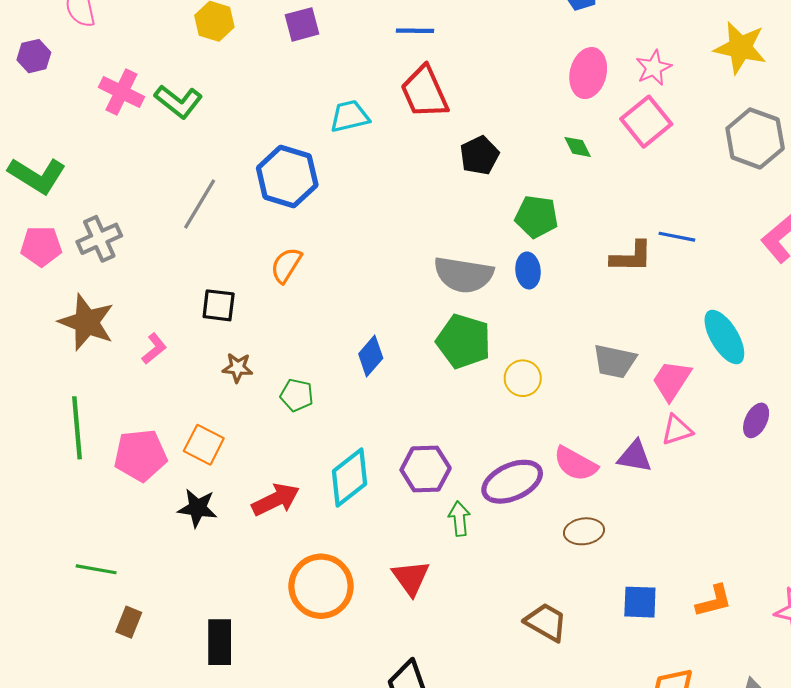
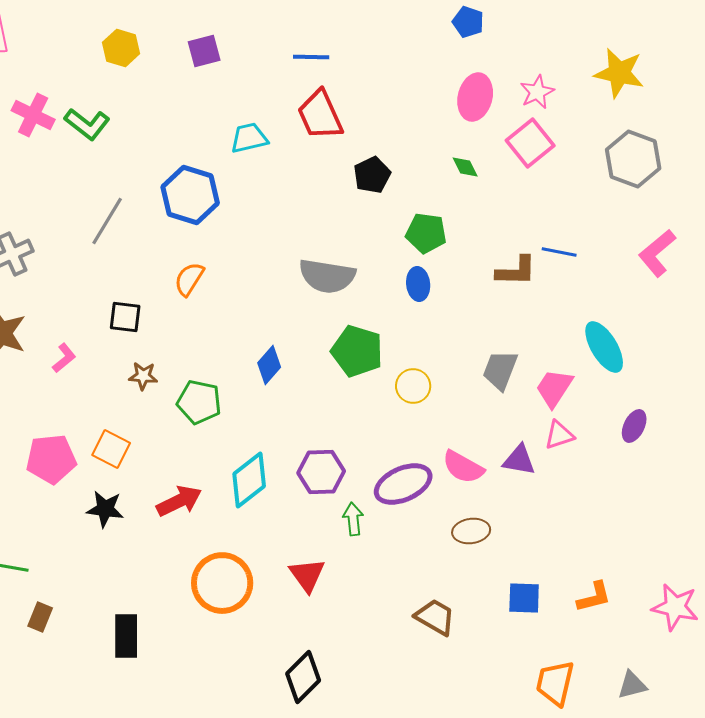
gray semicircle: (464, 275) -> (327, 276), moved
gray trapezoid: (615, 361) -> (500, 370), turned 99
green pentagon: (297, 395) -> (199, 402), size x1.4

